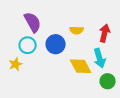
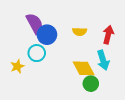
blue circle: (56, 44) -> (47, 35), moved
cyan circle: (28, 45) -> (37, 53), moved
green circle: (108, 81) -> (91, 84), moved

